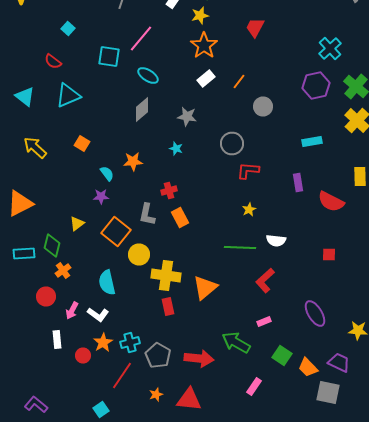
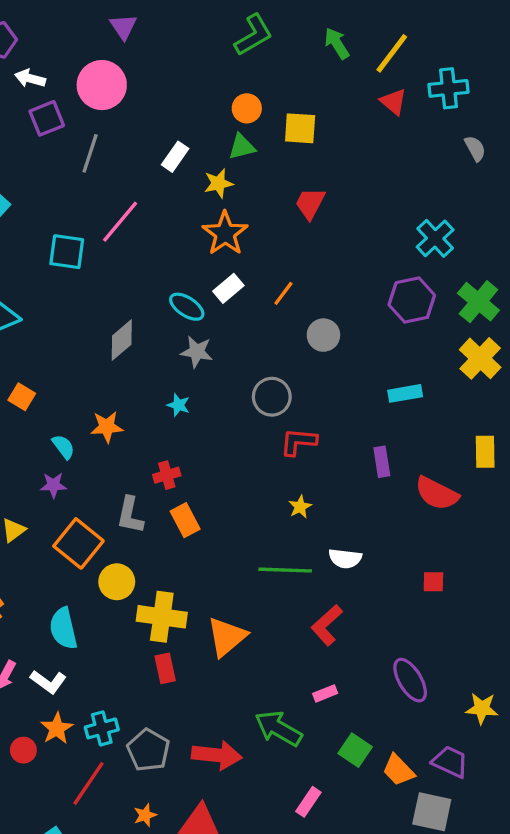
cyan ellipse: (148, 76) -> (187, 307), moved

